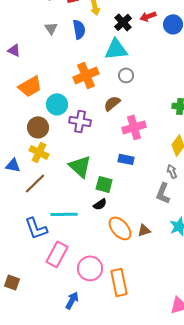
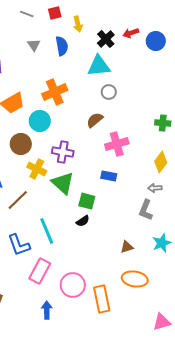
orange cross: (86, 75) -> (55, 92), moved
purple cross: (80, 121) -> (63, 152), moved
yellow cross: (39, 152) -> (37, 169), moved
gray arrow: (172, 171) -> (155, 188), turned -72
cyan line: (64, 214) -> (47, 231), turned 68
orange ellipse: (120, 228) -> (135, 279), moved, turned -40
blue arrow: (72, 300) -> (47, 310), moved, turned -30

